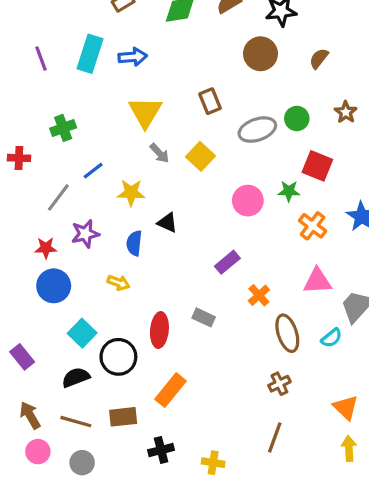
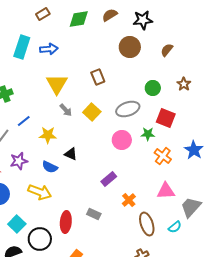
gray ellipse: (257, 130) -> (128, 109), moved
blue semicircle: (134, 243) -> (50, 167), turned -70
yellow arrow: (118, 283) -> (40, 192), size x1.6

